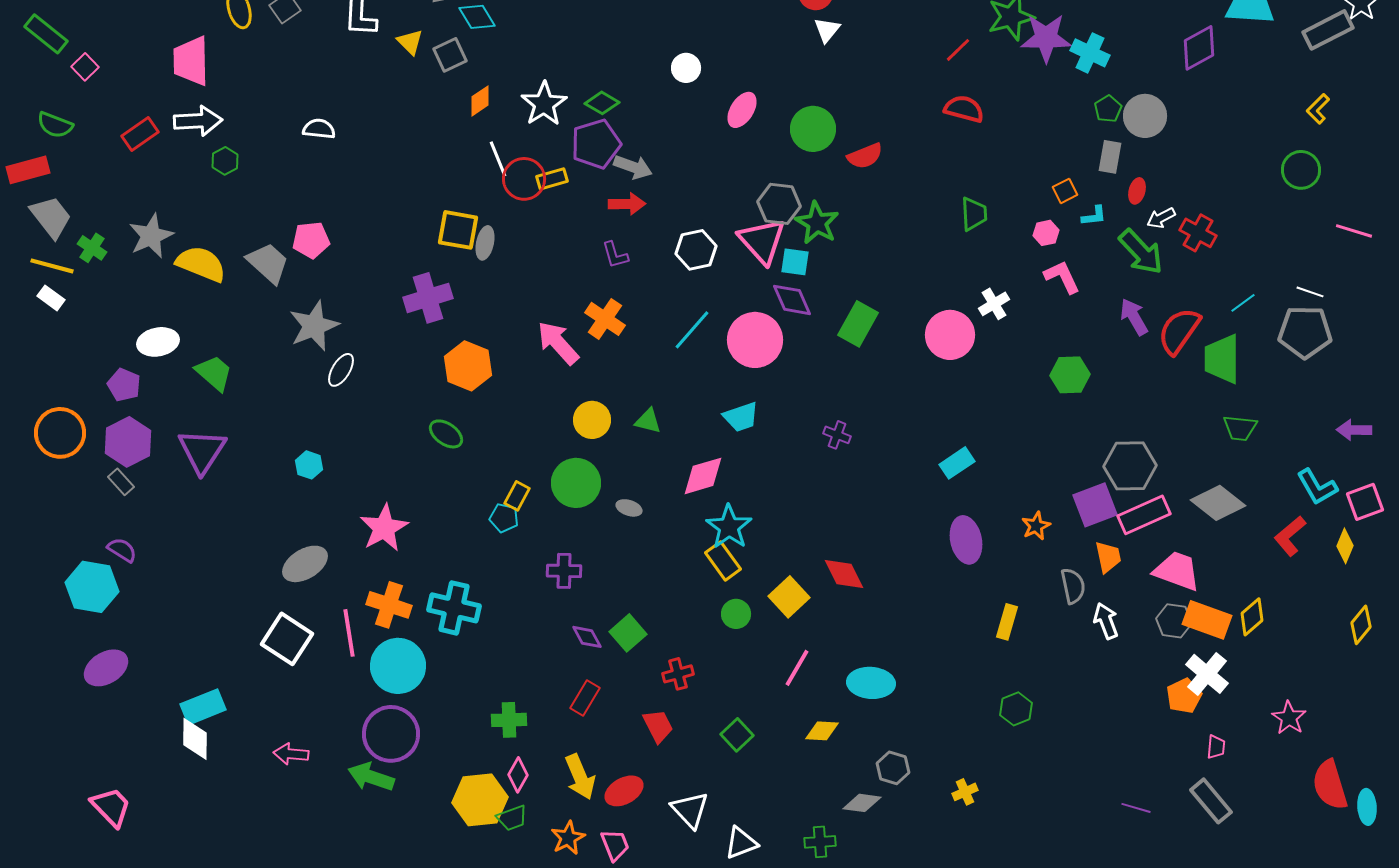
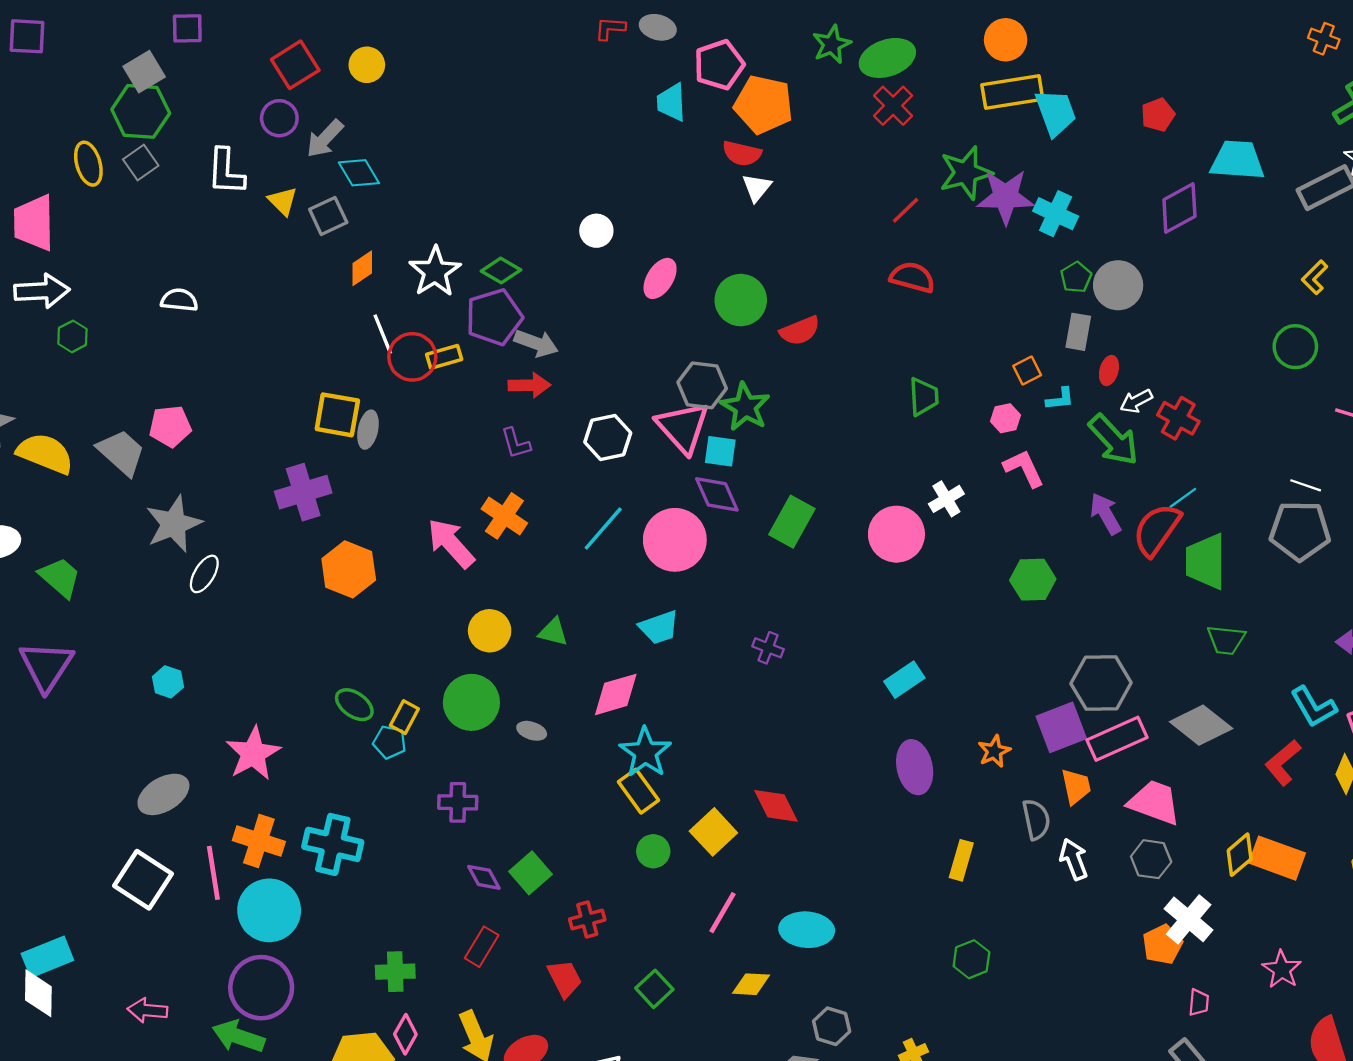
cyan line: (1243, 303) -> (1183, 498), moved
green ellipse: (446, 434) -> (354, 705), moved
orange rectangle: (1207, 620) -> (1277, 858), moved

